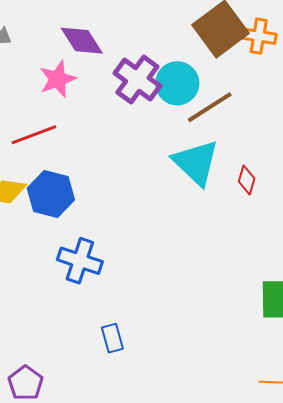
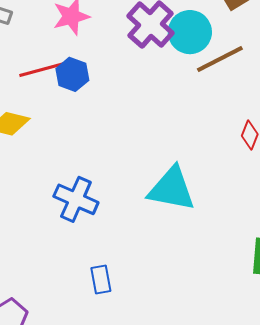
cyan triangle: (196, 163) -> (172, 189), moved, turned -38
blue hexagon: (51, 194) -> (72, 74), moved, size x0.7

